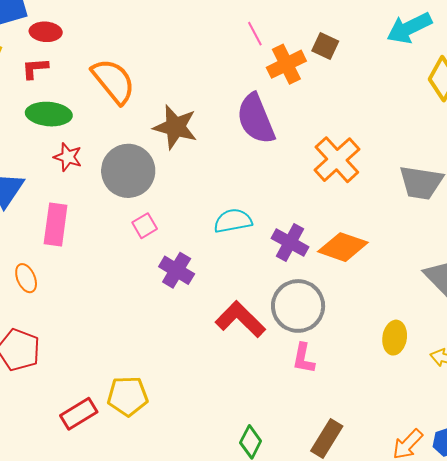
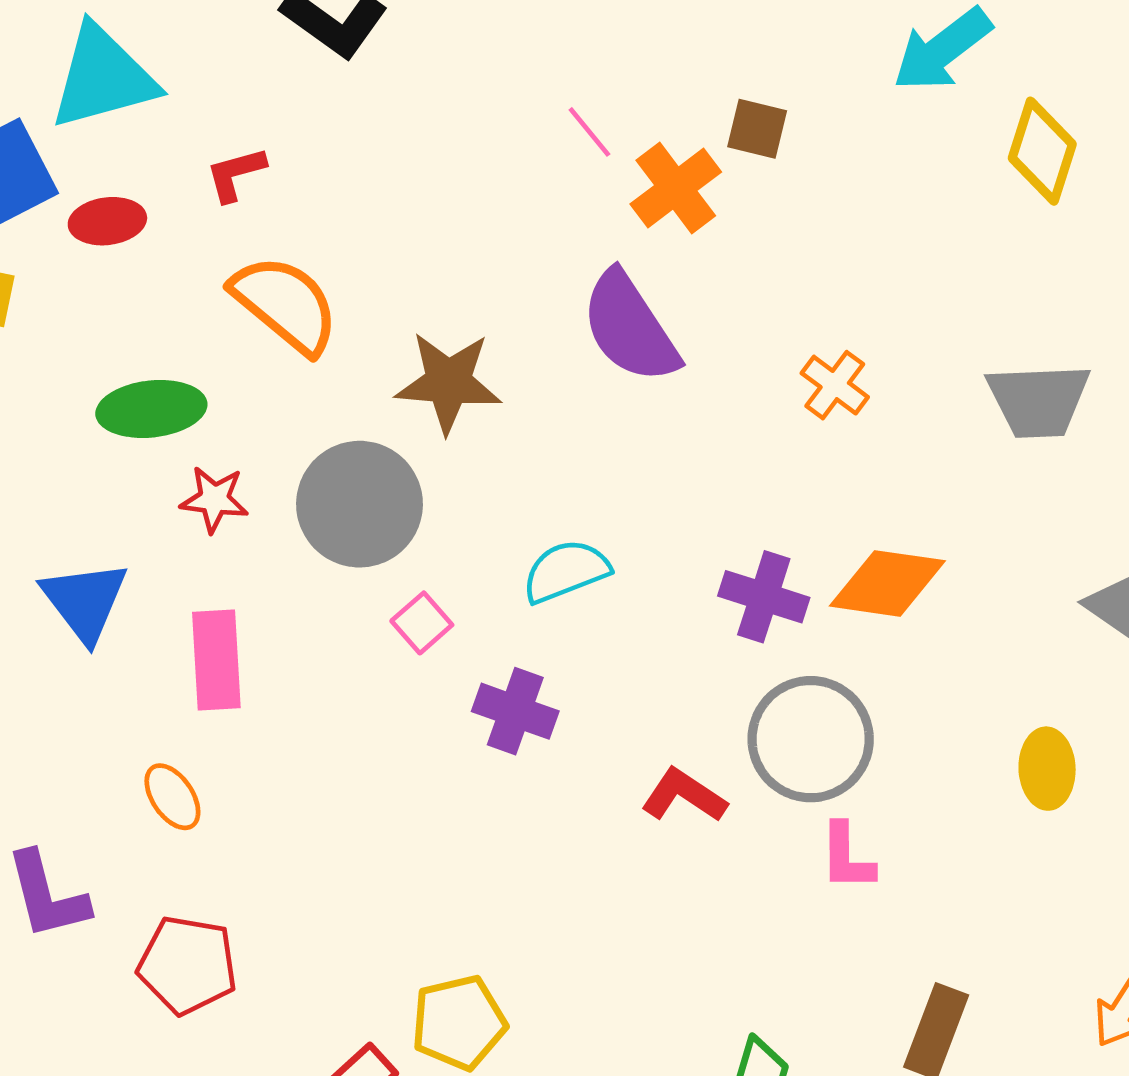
red L-shape: (35, 68) -> (236, 174), moved
orange cross: (337, 160) -> (835, 385), size x0.6
cyan semicircle: (233, 221) -> (566, 571), moved
red L-shape: (240, 319) -> (684, 796), size x0.7

